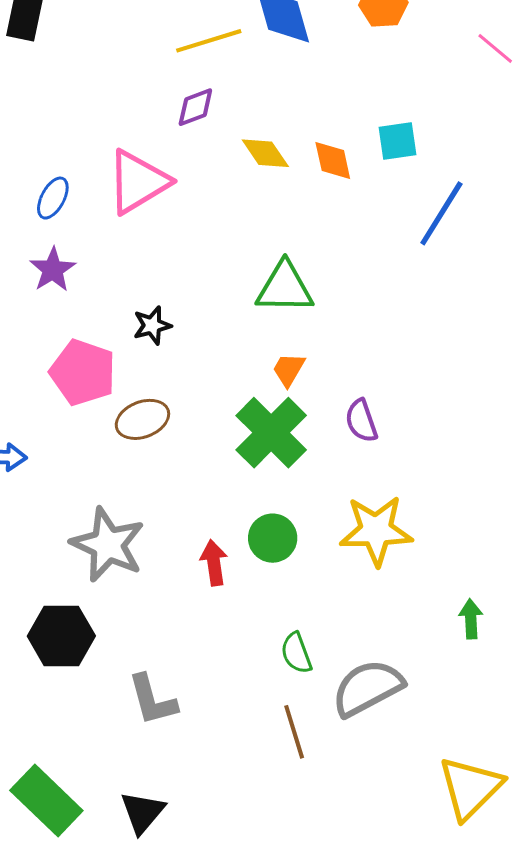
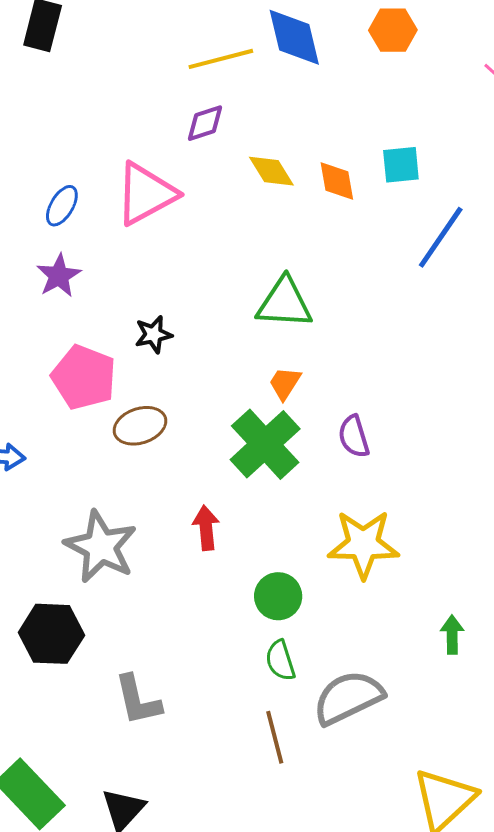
green circle: (273, 538) -> (278, 596), moved
red arrow: (214, 563) -> (206, 528), moved

